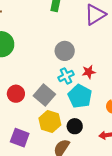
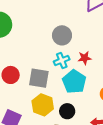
gray square: (44, 95) -> (39, 78), turned -35

